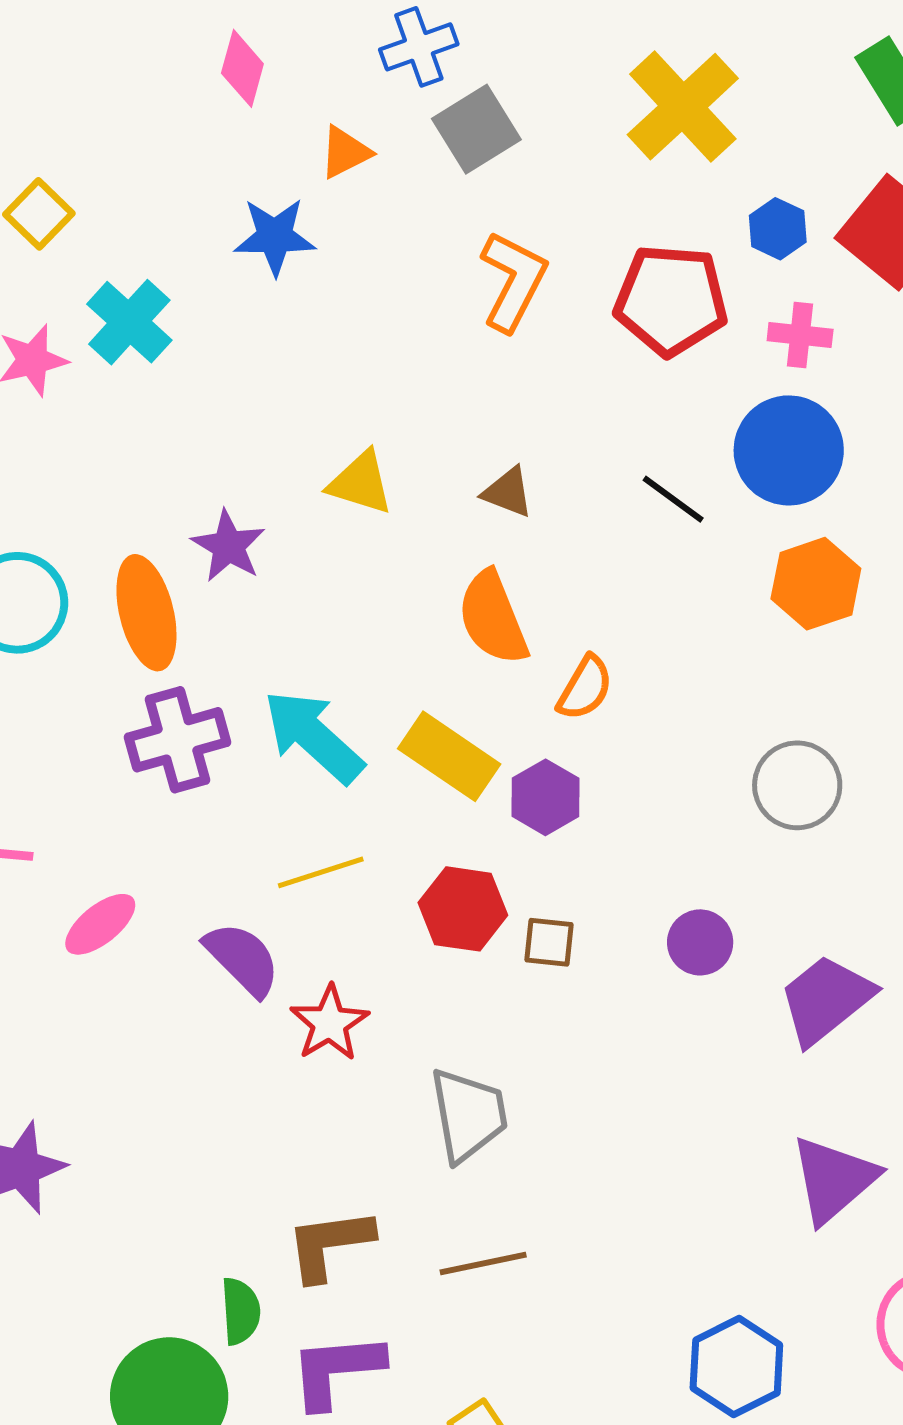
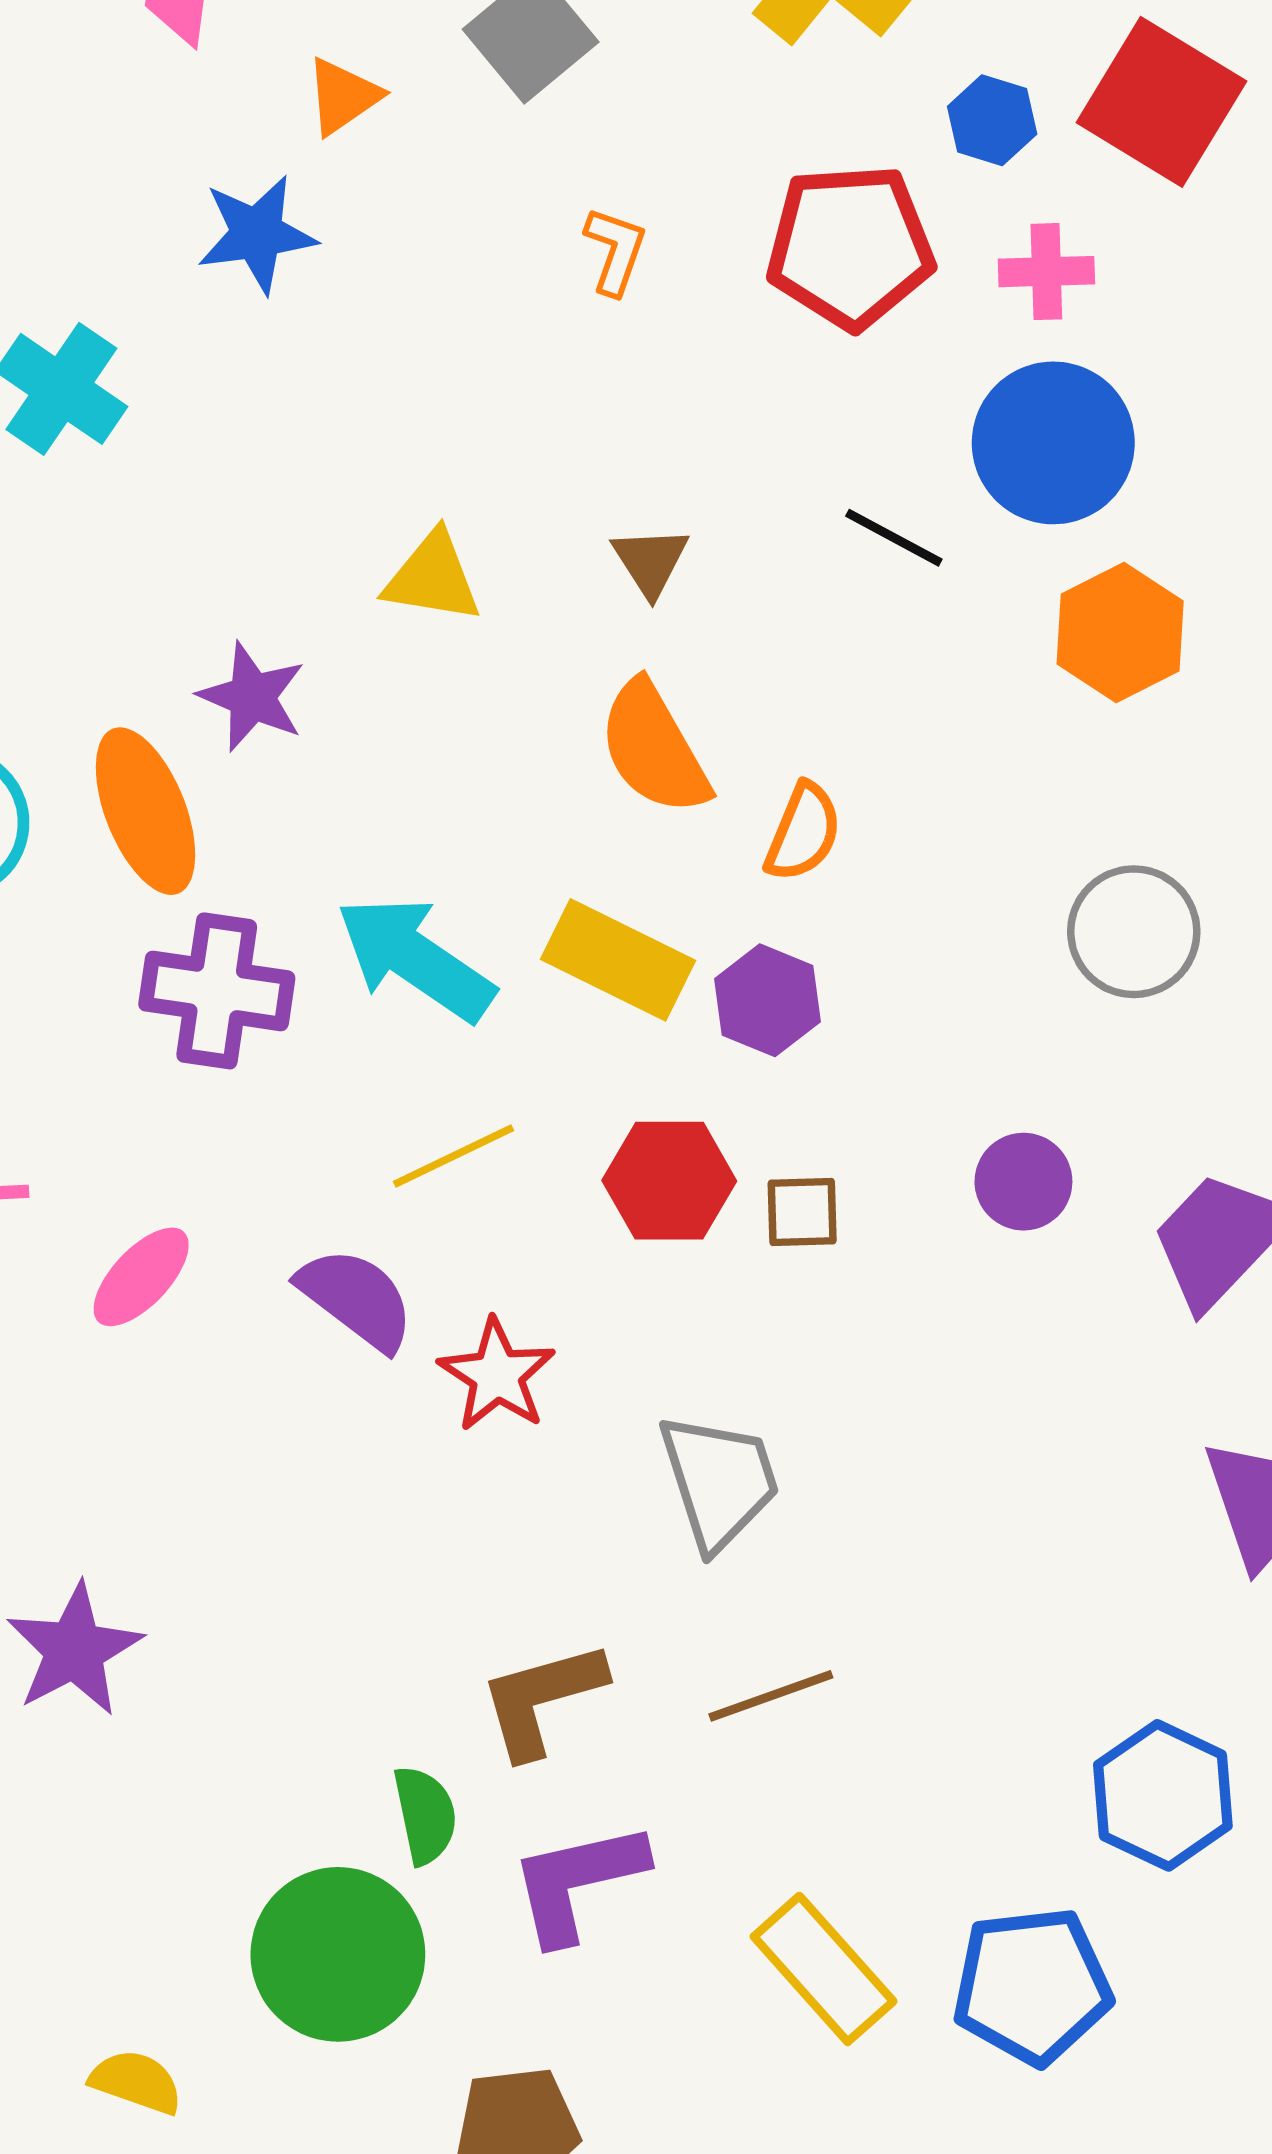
orange L-shape: (513, 281) -> (615, 251), size x0.6
brown triangle: (508, 492) -> (650, 561), turned 44
purple cross: (177, 740) -> (217, 991), turned 32

